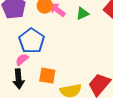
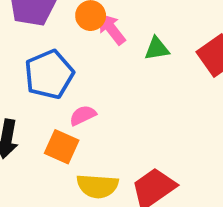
pink semicircle: (22, 60) -> (83, 115), moved

